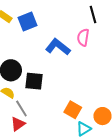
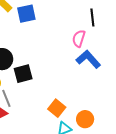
blue L-shape: (58, 47) -> (88, 59), moved
black square: (34, 81) -> (23, 74), turned -30

